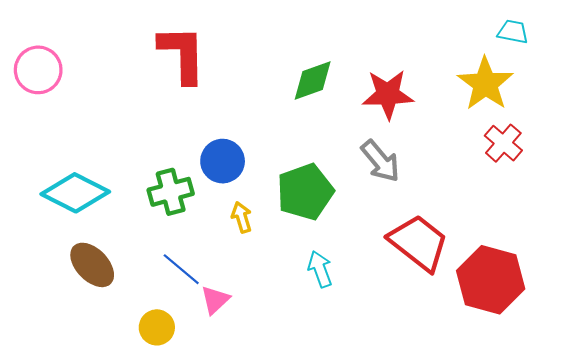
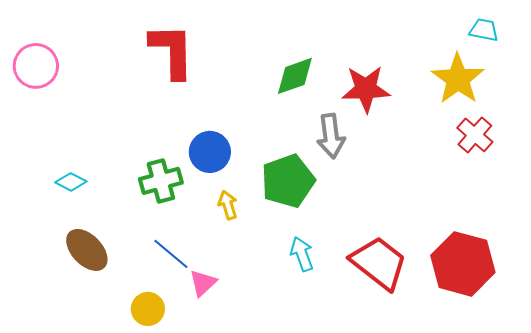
gray arrow: (380, 161) -> (331, 136), moved, turned 33
cyan diamond: (75, 193) -> (71, 182), size x0.5
red trapezoid: (419, 243) -> (379, 263), moved

